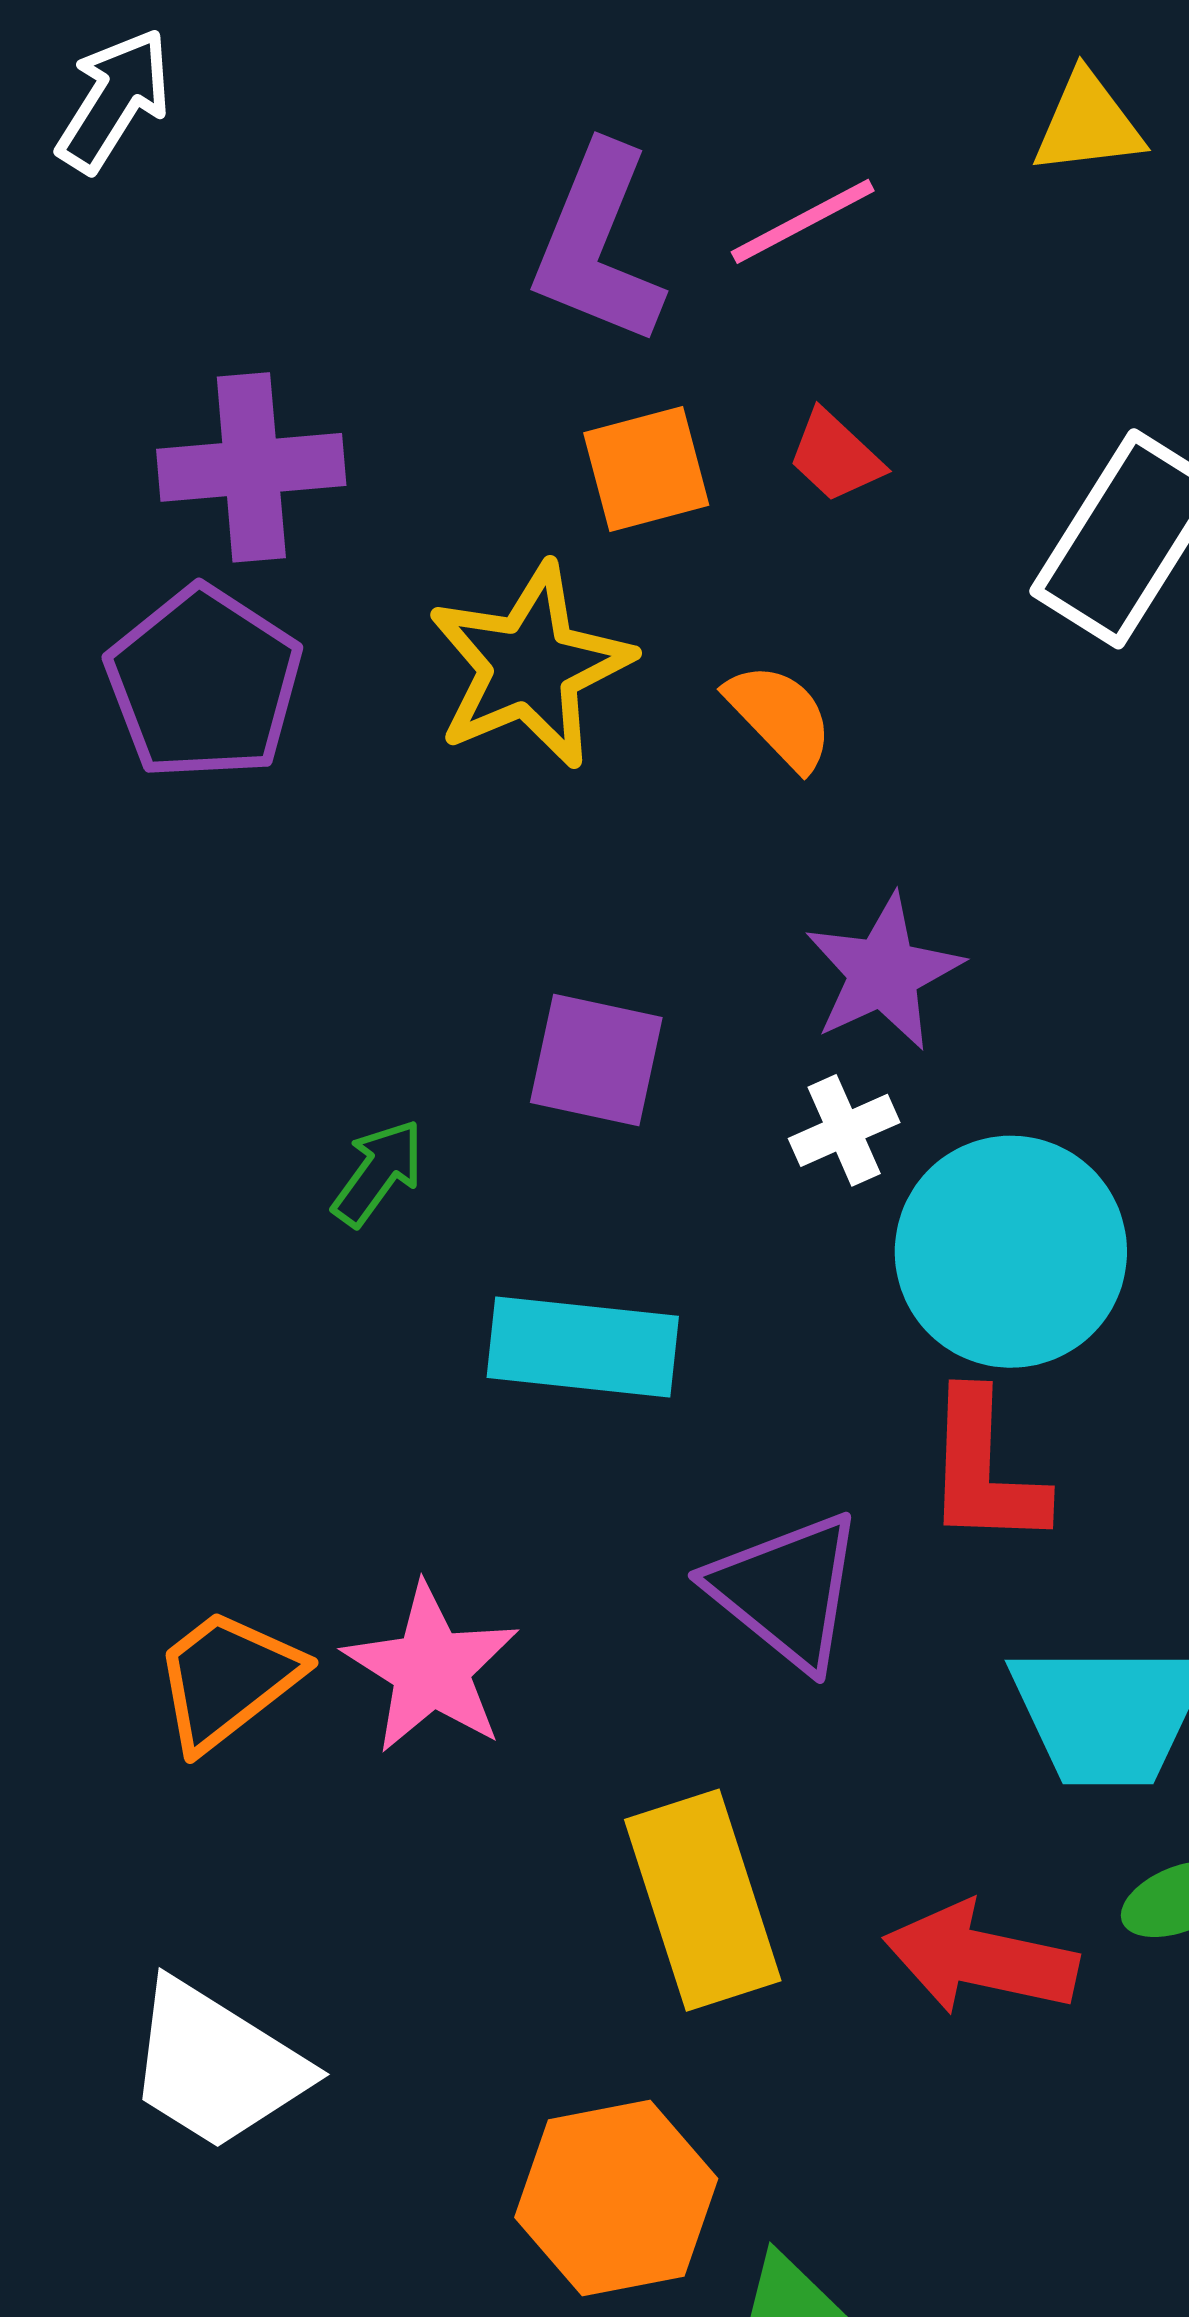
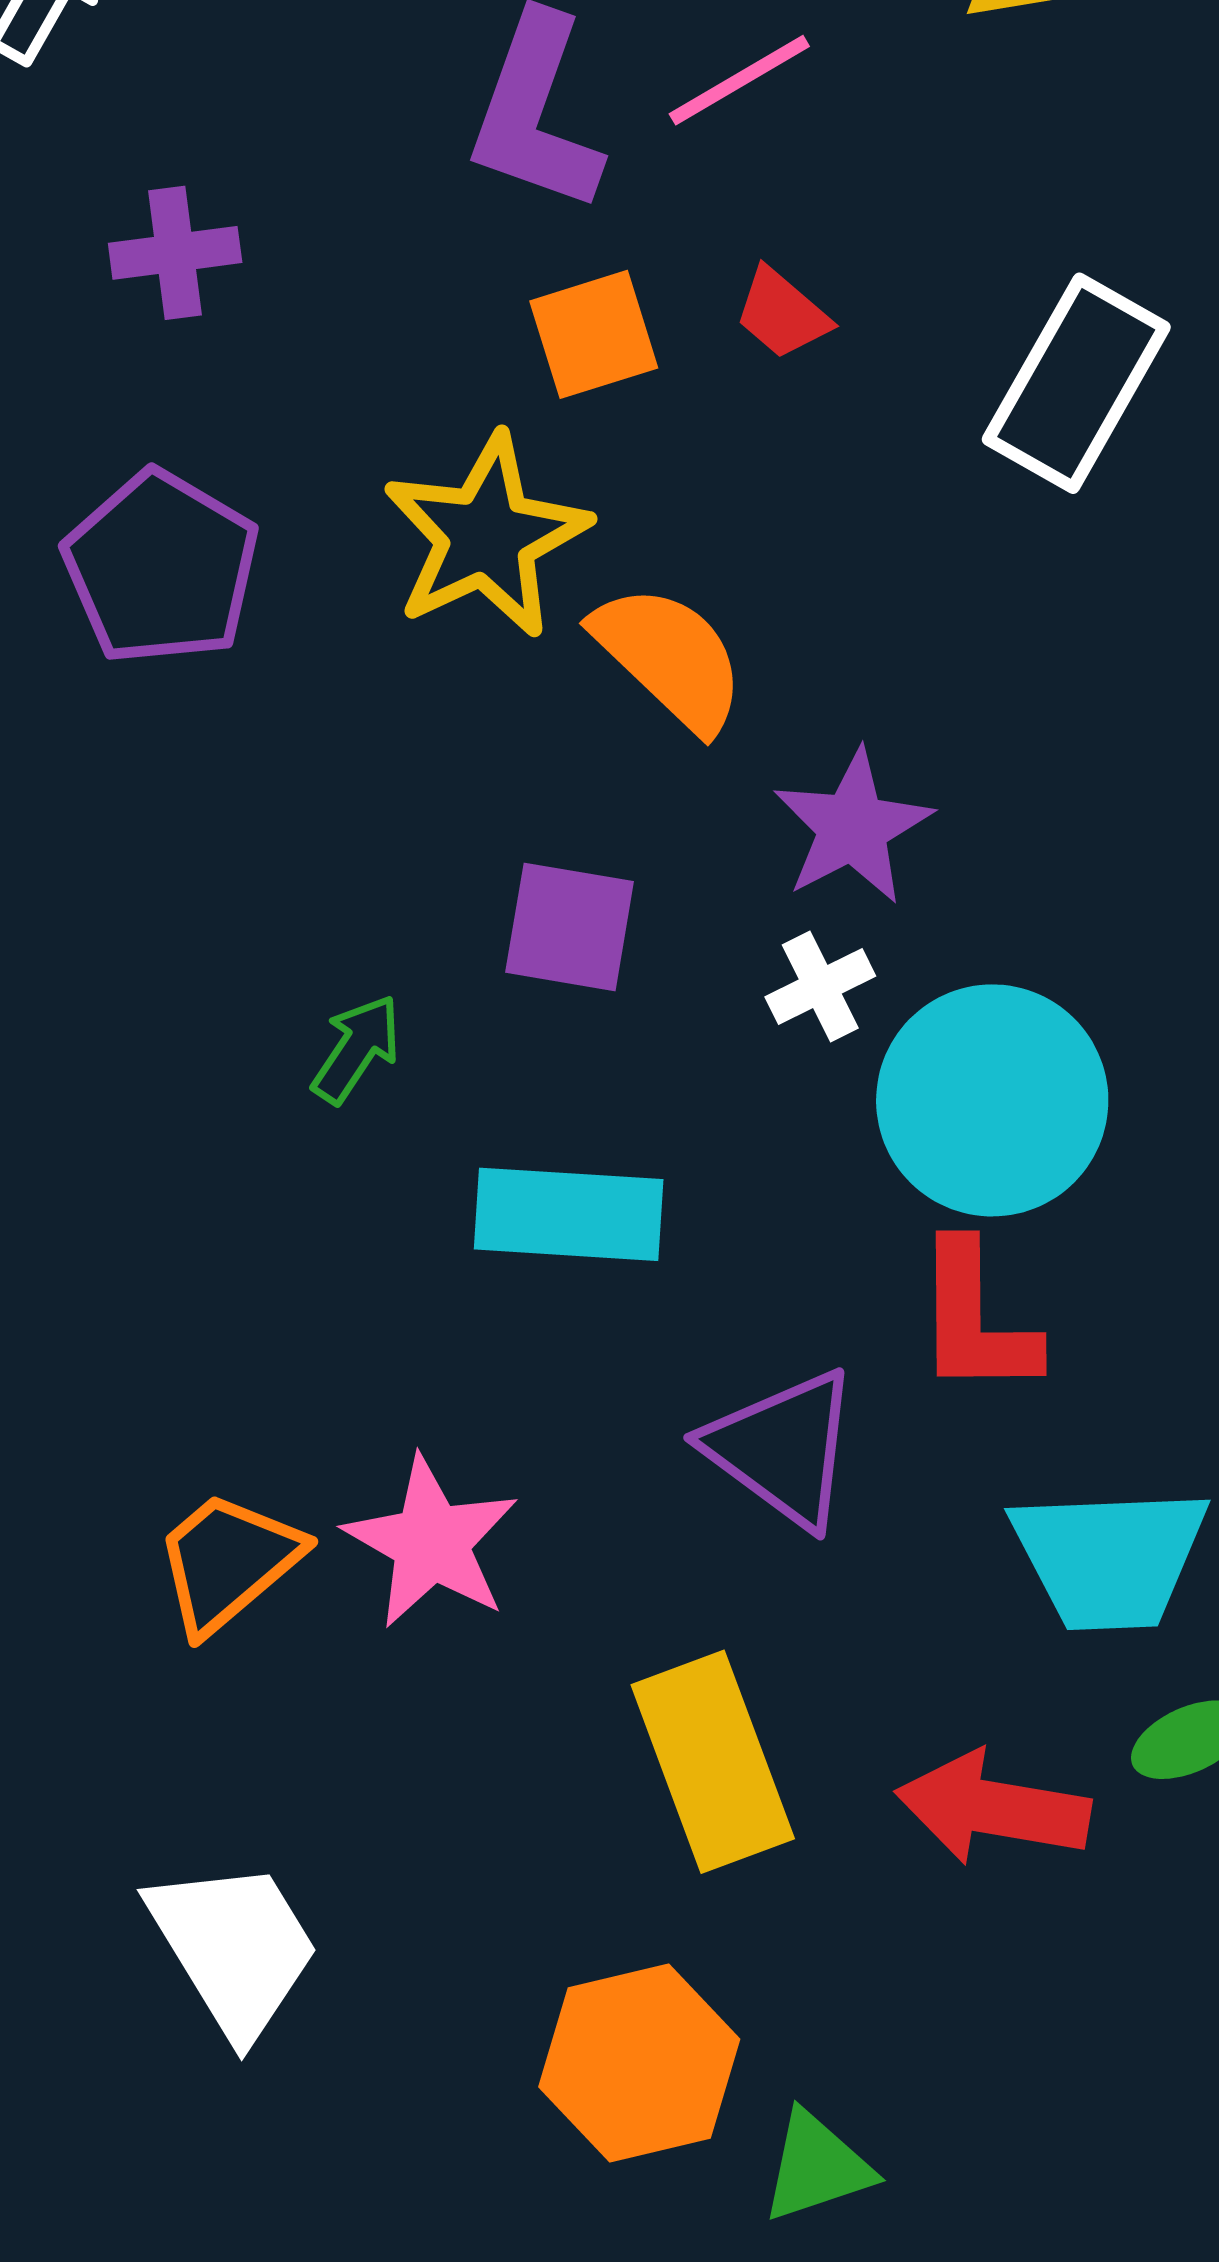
purple cross: (251, 467) -> (175, 253), moved, size x0.7
orange semicircle: (780, 716) -> (669, 658), moved, size x1.4
white trapezoid: (216, 2065) -> (234, 1948), turned -151

